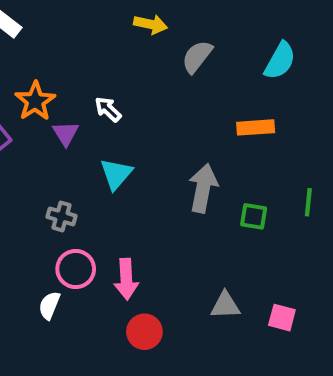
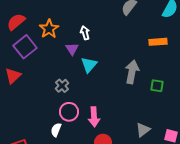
white arrow: (108, 109) -> (85, 33), turned 32
purple triangle: (66, 133) -> (72, 49), moved
gray cross: (62, 216) -> (62, 86), turned 32
gray triangle: (225, 305) -> (143, 130), turned -35

